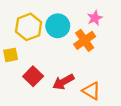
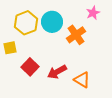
pink star: (95, 18) -> (93, 13), moved

